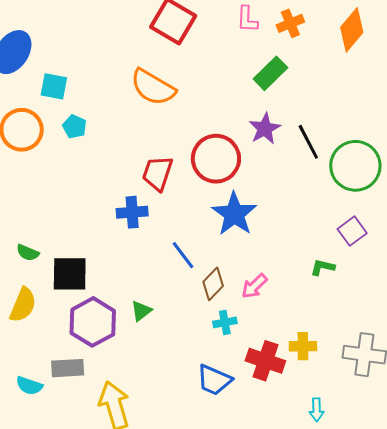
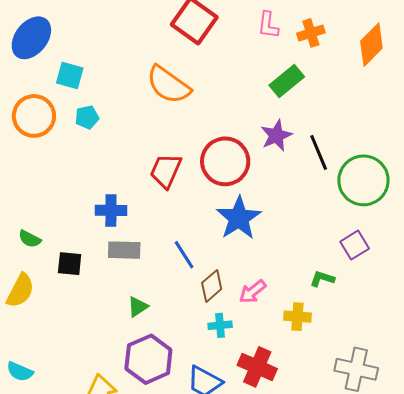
cyan pentagon: (75, 127) -> (87, 117), turned 30
blue cross: (132, 212) -> (111, 210), moved
black square: (70, 274) -> (70, 264), size x0.7
purple hexagon: (93, 322) -> (148, 359), moved
yellow cross: (303, 346) -> (297, 317), moved
gray rectangle: (68, 368) -> (124, 250), moved

